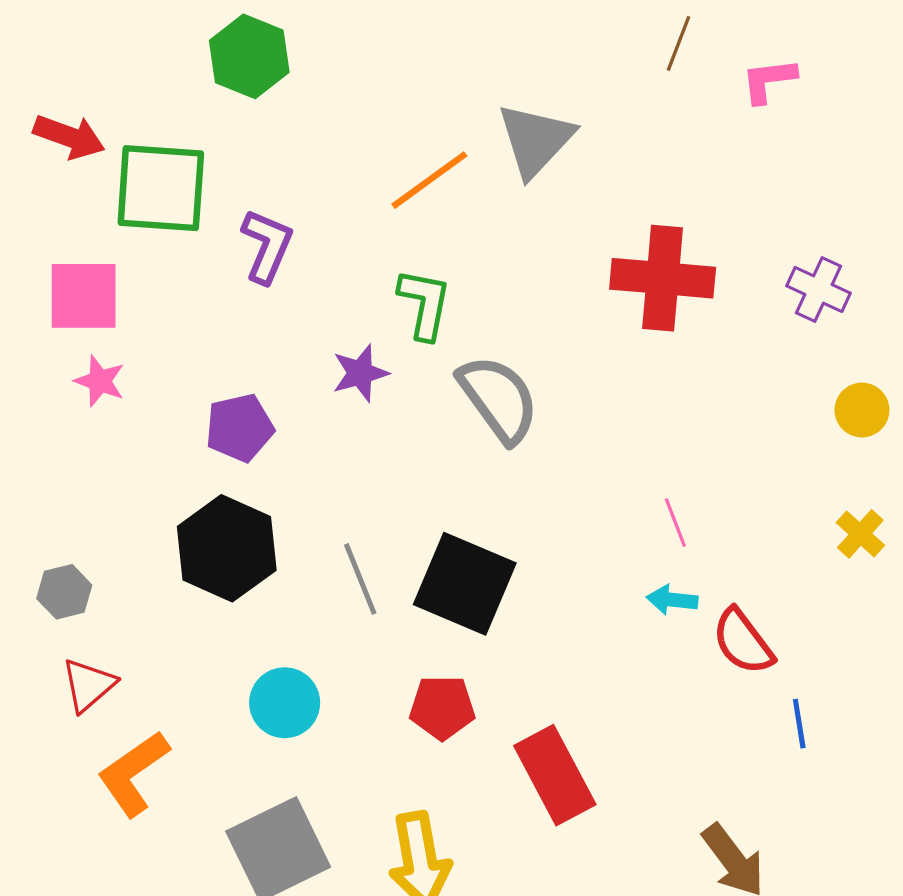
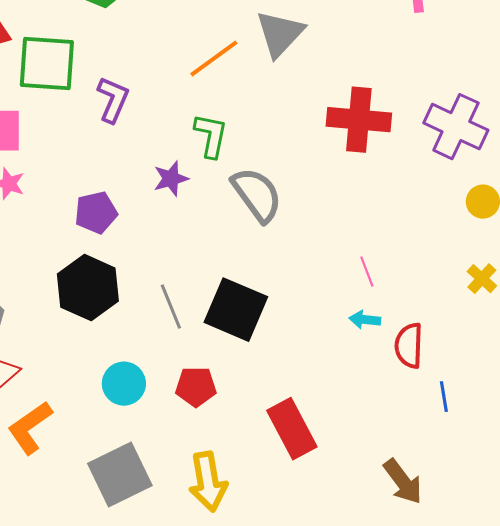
purple cross: (819, 289) -> (456, 127), size x1.6
red semicircle: (743, 642) -> (409, 346), turned 39
red pentagon: (442, 708) -> (196, 387), moved

